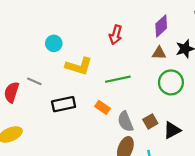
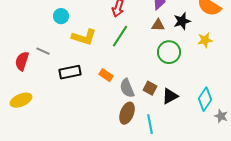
green line: (118, 79) -> (120, 36), moved, turned -45
brown square: (150, 121) -> (150, 88), turned -32

